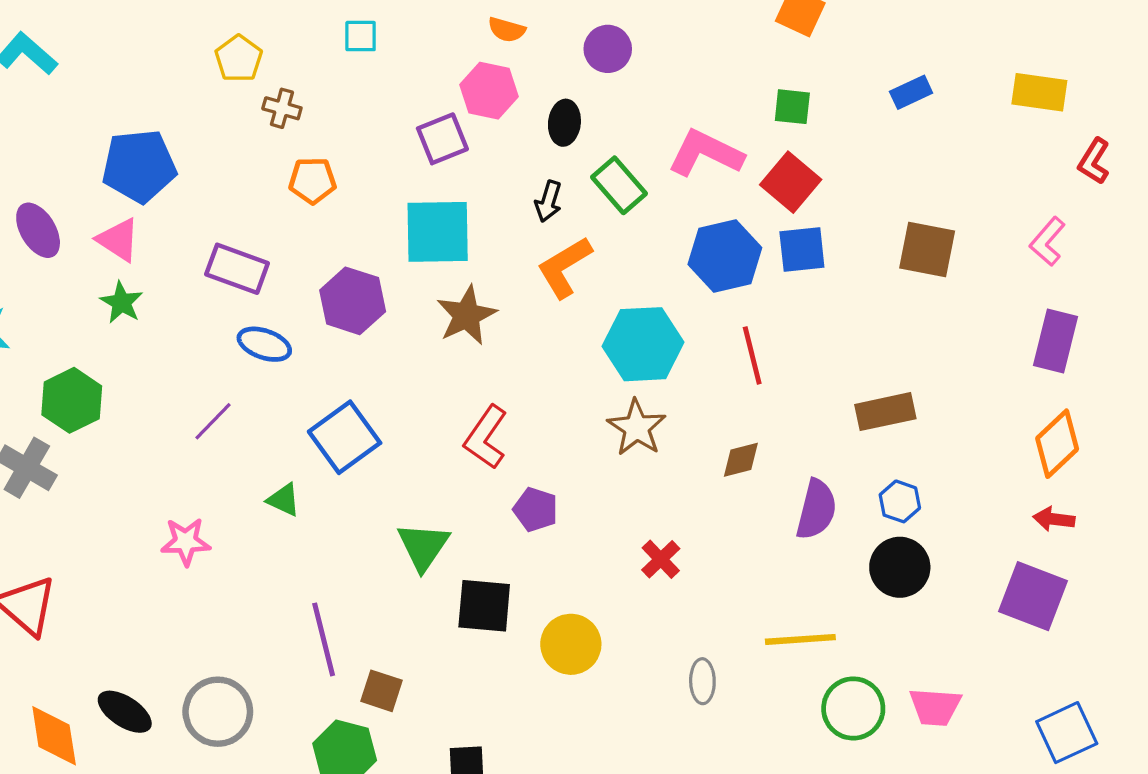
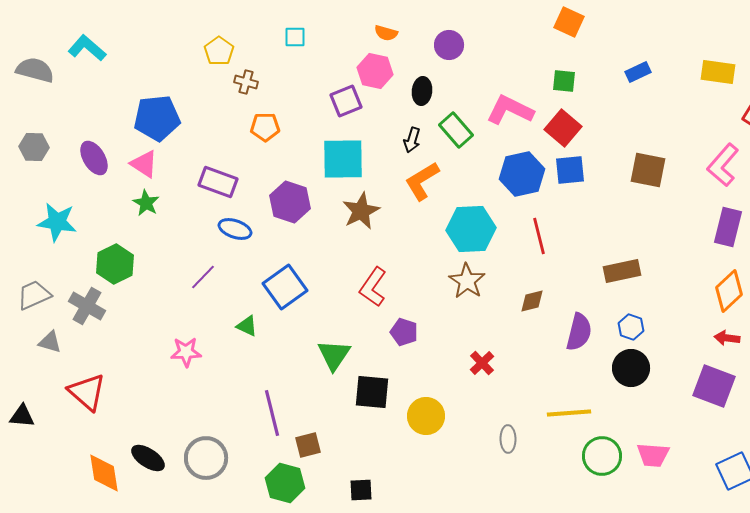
pink L-shape: (1047, 241) -> (723, 165), size x1.4
brown square: (381, 691) -> (308, 445), turned -32

